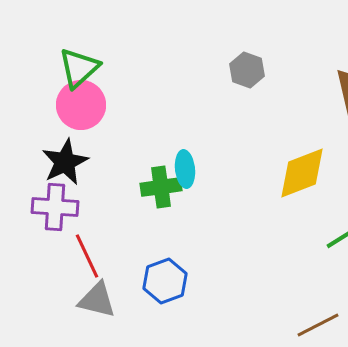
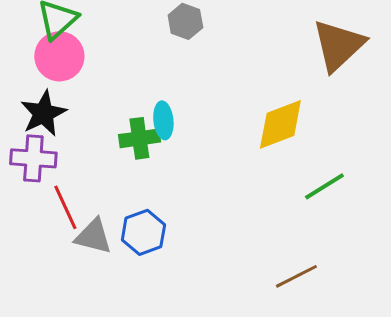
gray hexagon: (247, 70) -> (185, 21), moved
gray triangle: (97, 300) -> (93, 236), moved

